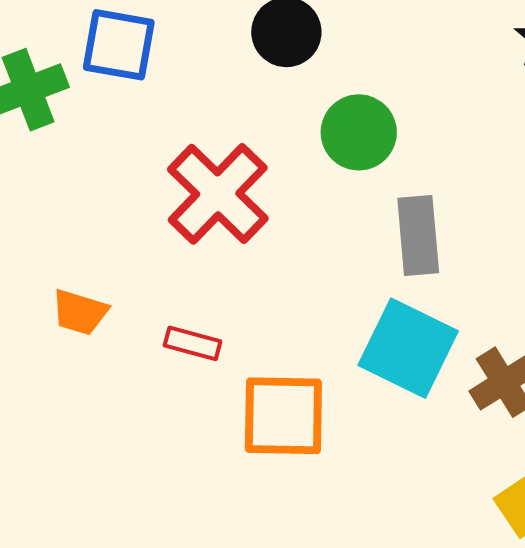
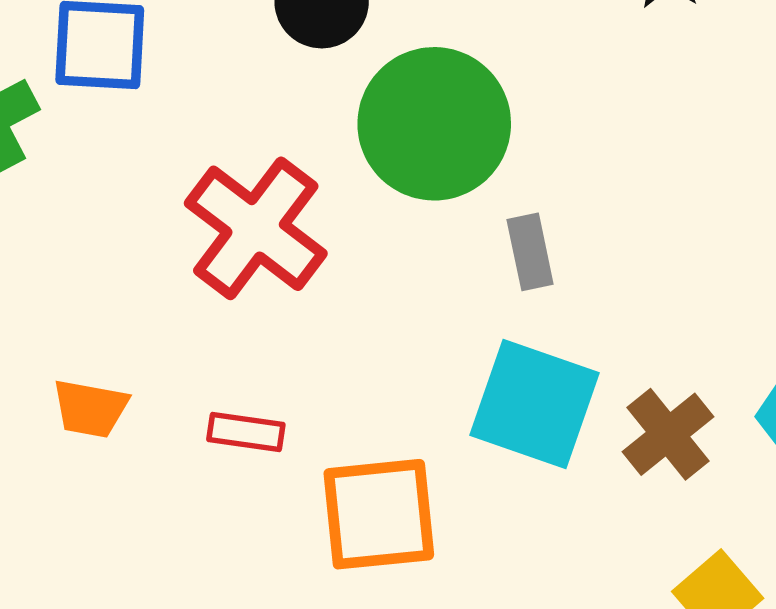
green circle: (359, 132) -> (434, 124), size x1.5
gray rectangle: (418, 235) -> (530, 252), size x0.7

